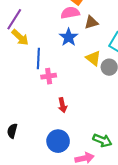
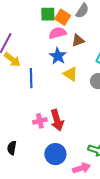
yellow triangle: (93, 58) -> (70, 74), moved
pink cross: (49, 76) -> (40, 121), moved
red arrow: (62, 105) -> (57, 120), size x1.5

